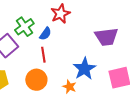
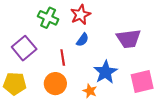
green cross: (24, 27) -> (48, 18), moved, turned -30
blue semicircle: (45, 34) -> (83, 40), moved

